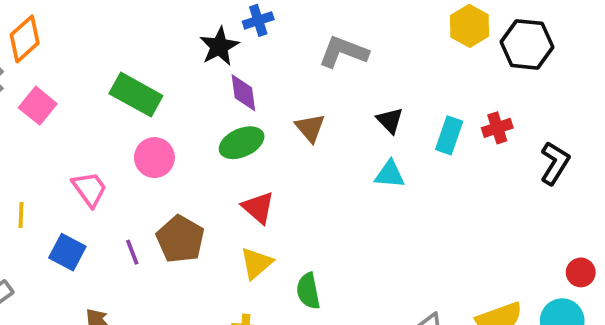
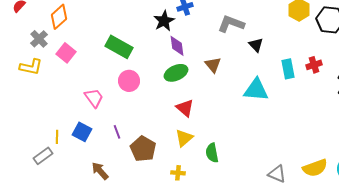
black triangle: (390, 120) -> (256, 45), moved
cyan rectangle: (449, 135) -> (288, 69), turned -30
cyan triangle: (390, 174) -> (256, 90), size x1.5
yellow line: (21, 215) -> (57, 137), moved
brown pentagon: (180, 239) -> (143, 149), moved

